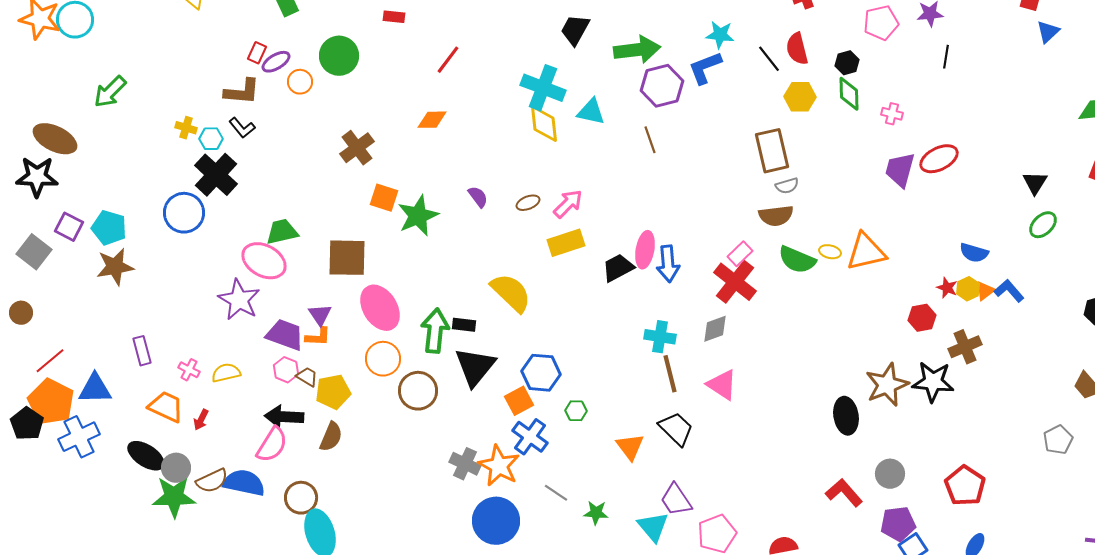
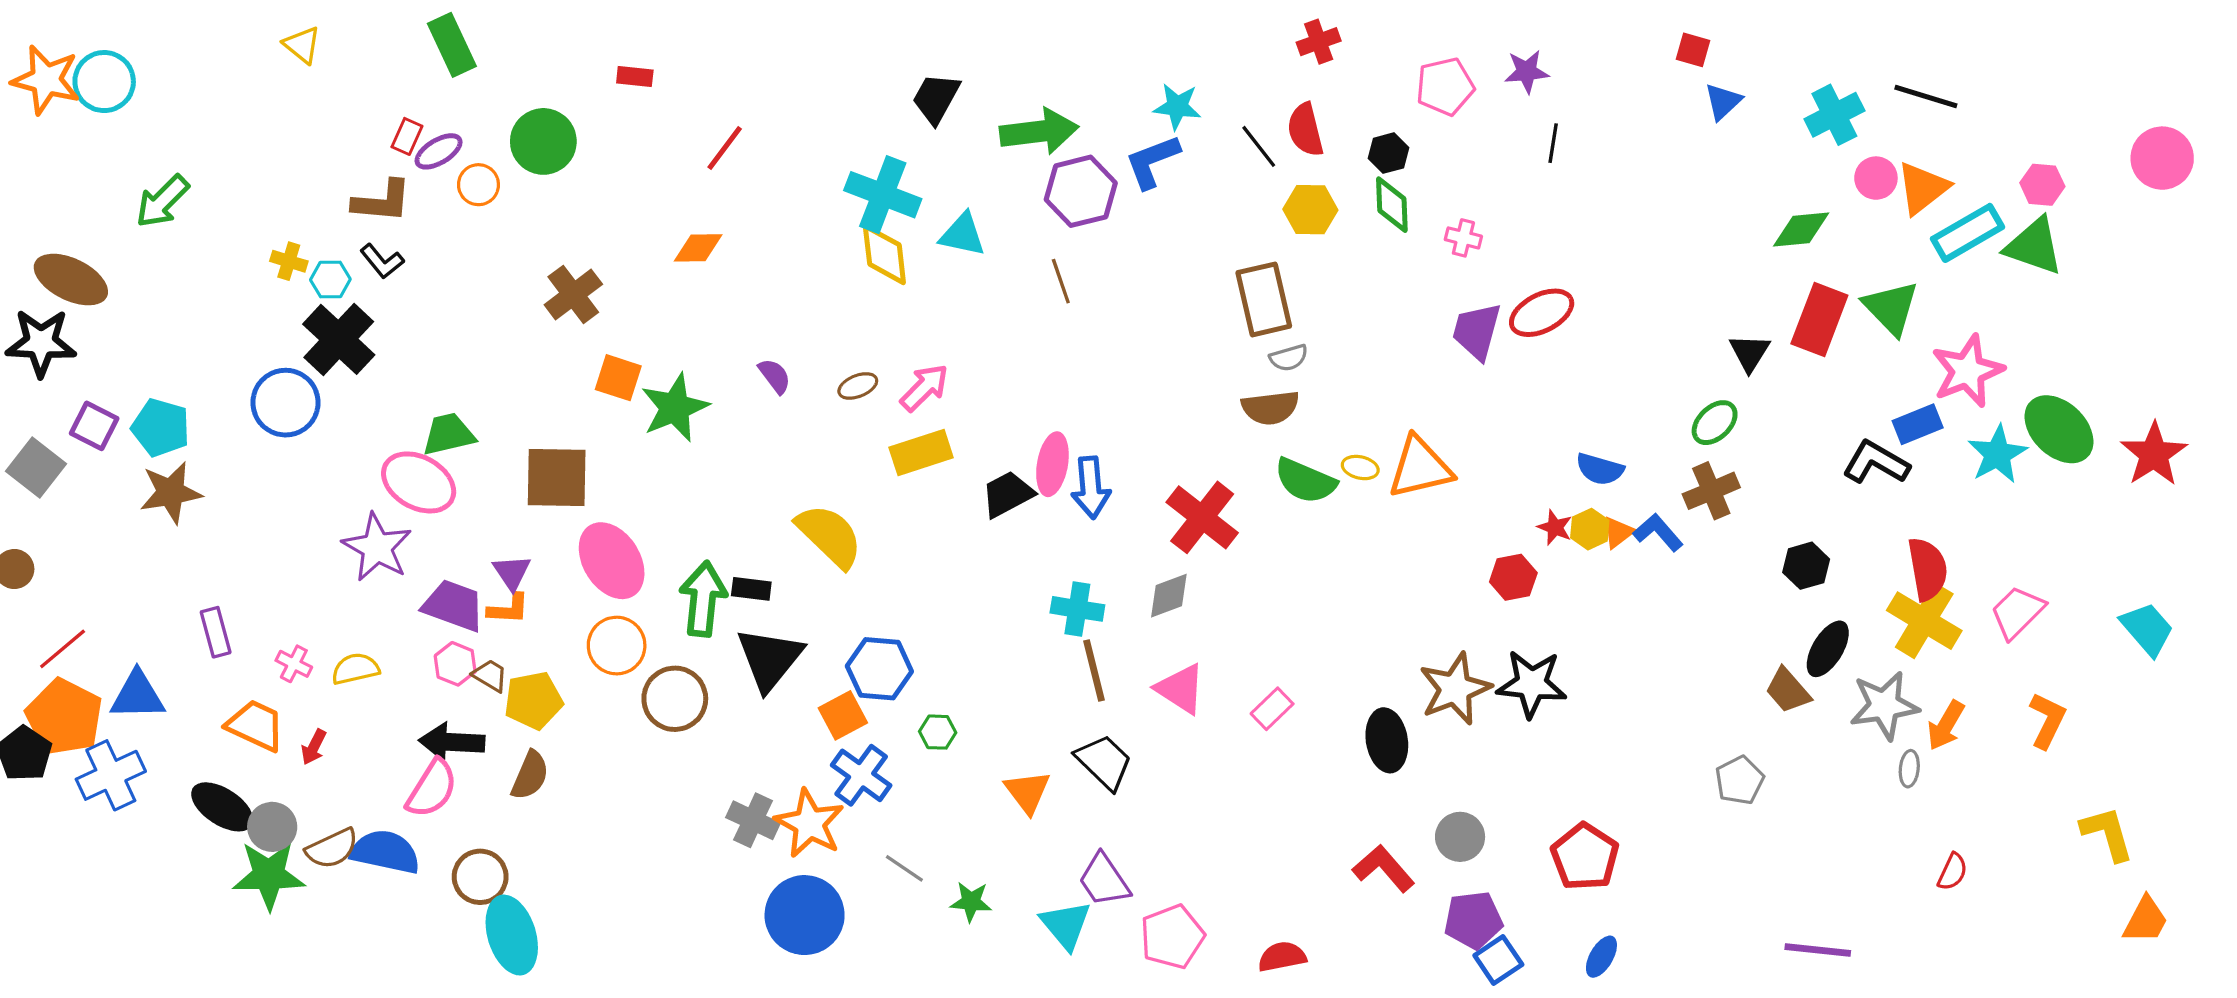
black triangle: (1035, 183) -> (1750, 353), moved
pink rectangle: (740, 254) -> (1272, 709), moved
brown cross: (965, 347) -> (1711, 491), moved

